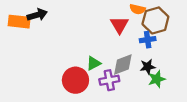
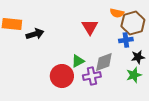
black arrow: (37, 15) -> (35, 34), moved
red triangle: (119, 25) -> (90, 27), moved
black star: (148, 67) -> (138, 57), moved

